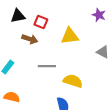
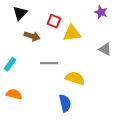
black triangle: (18, 16) -> (20, 13), turned -35
red square: (41, 22) -> (54, 21), moved

